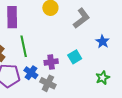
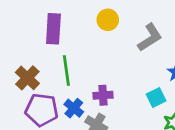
cyan square: (75, 57) -> (156, 97), moved

